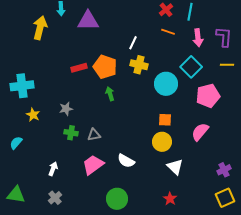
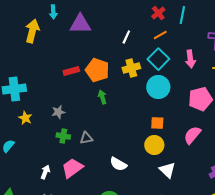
orange line: (168, 32) -> (160, 35), turned -48
pink arrow: (198, 38) -> (190, 59), moved
white line: (133, 43) -> (126, 37), moved
yellow cross: (139, 65) -> (131, 68), turned -30
cyan square: (191, 67) -> (158, 59), moved
pink trapezoid: (93, 165) -> (72, 168), moved

